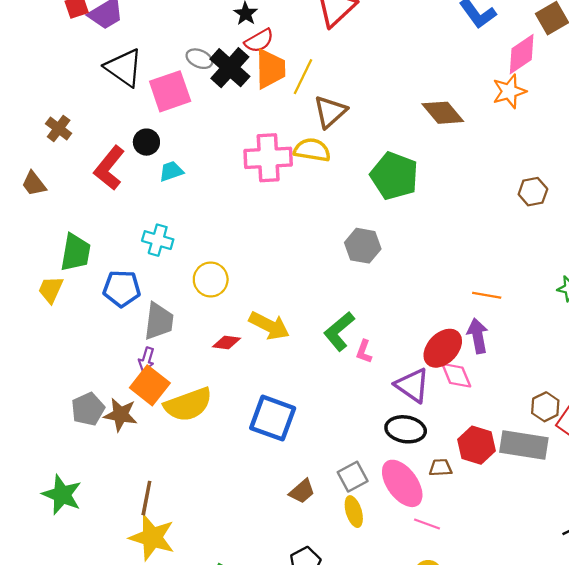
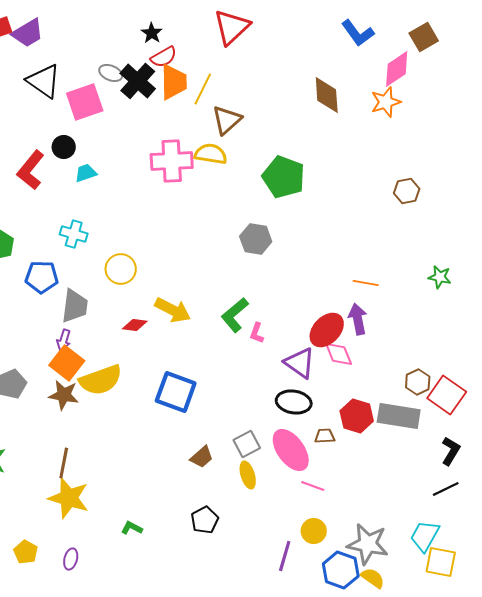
brown diamond: (443, 113) -> (327, 95), moved, turned 36
brown star: (121, 415) -> (64, 395), moved

